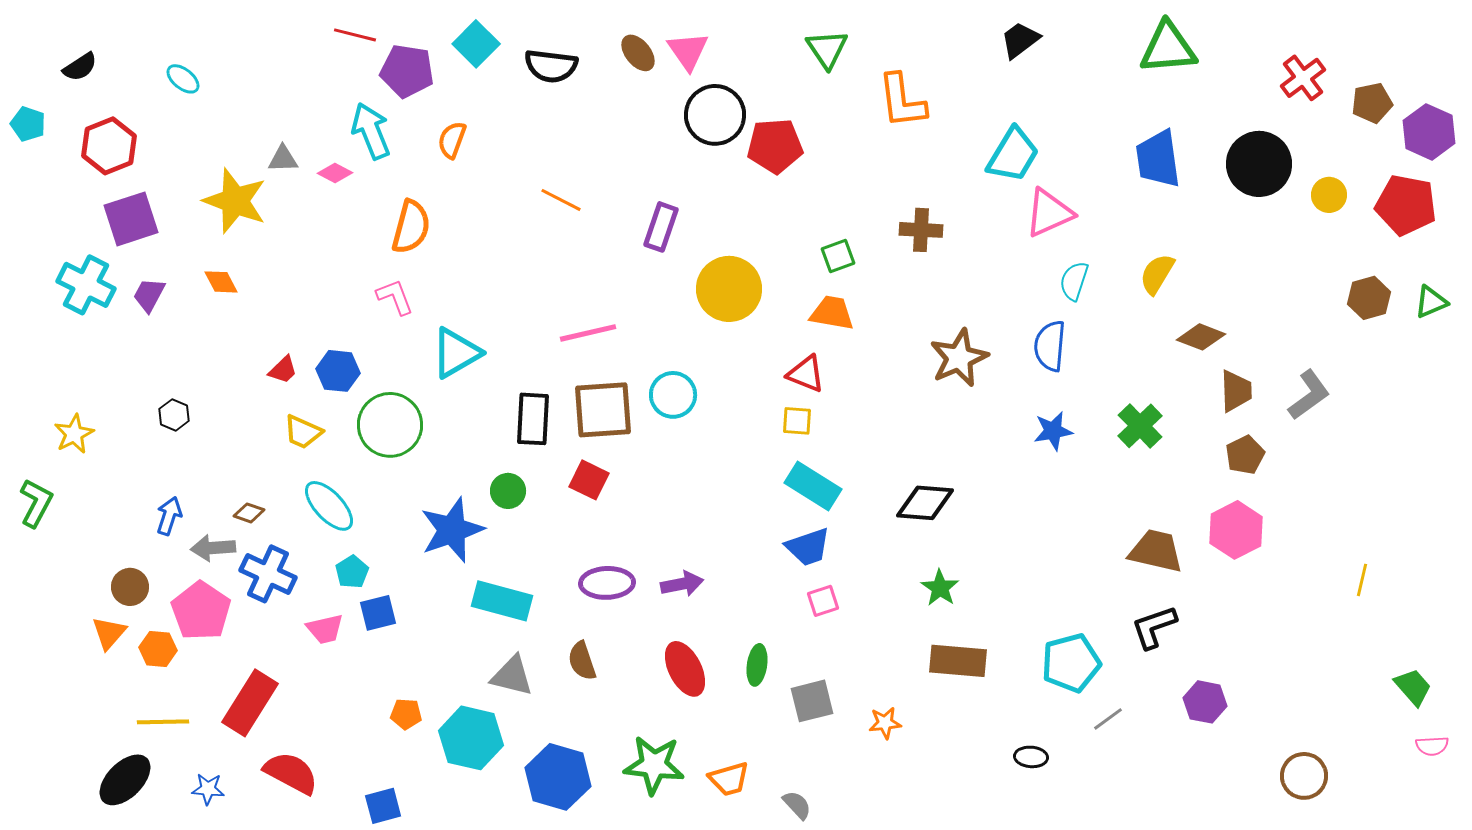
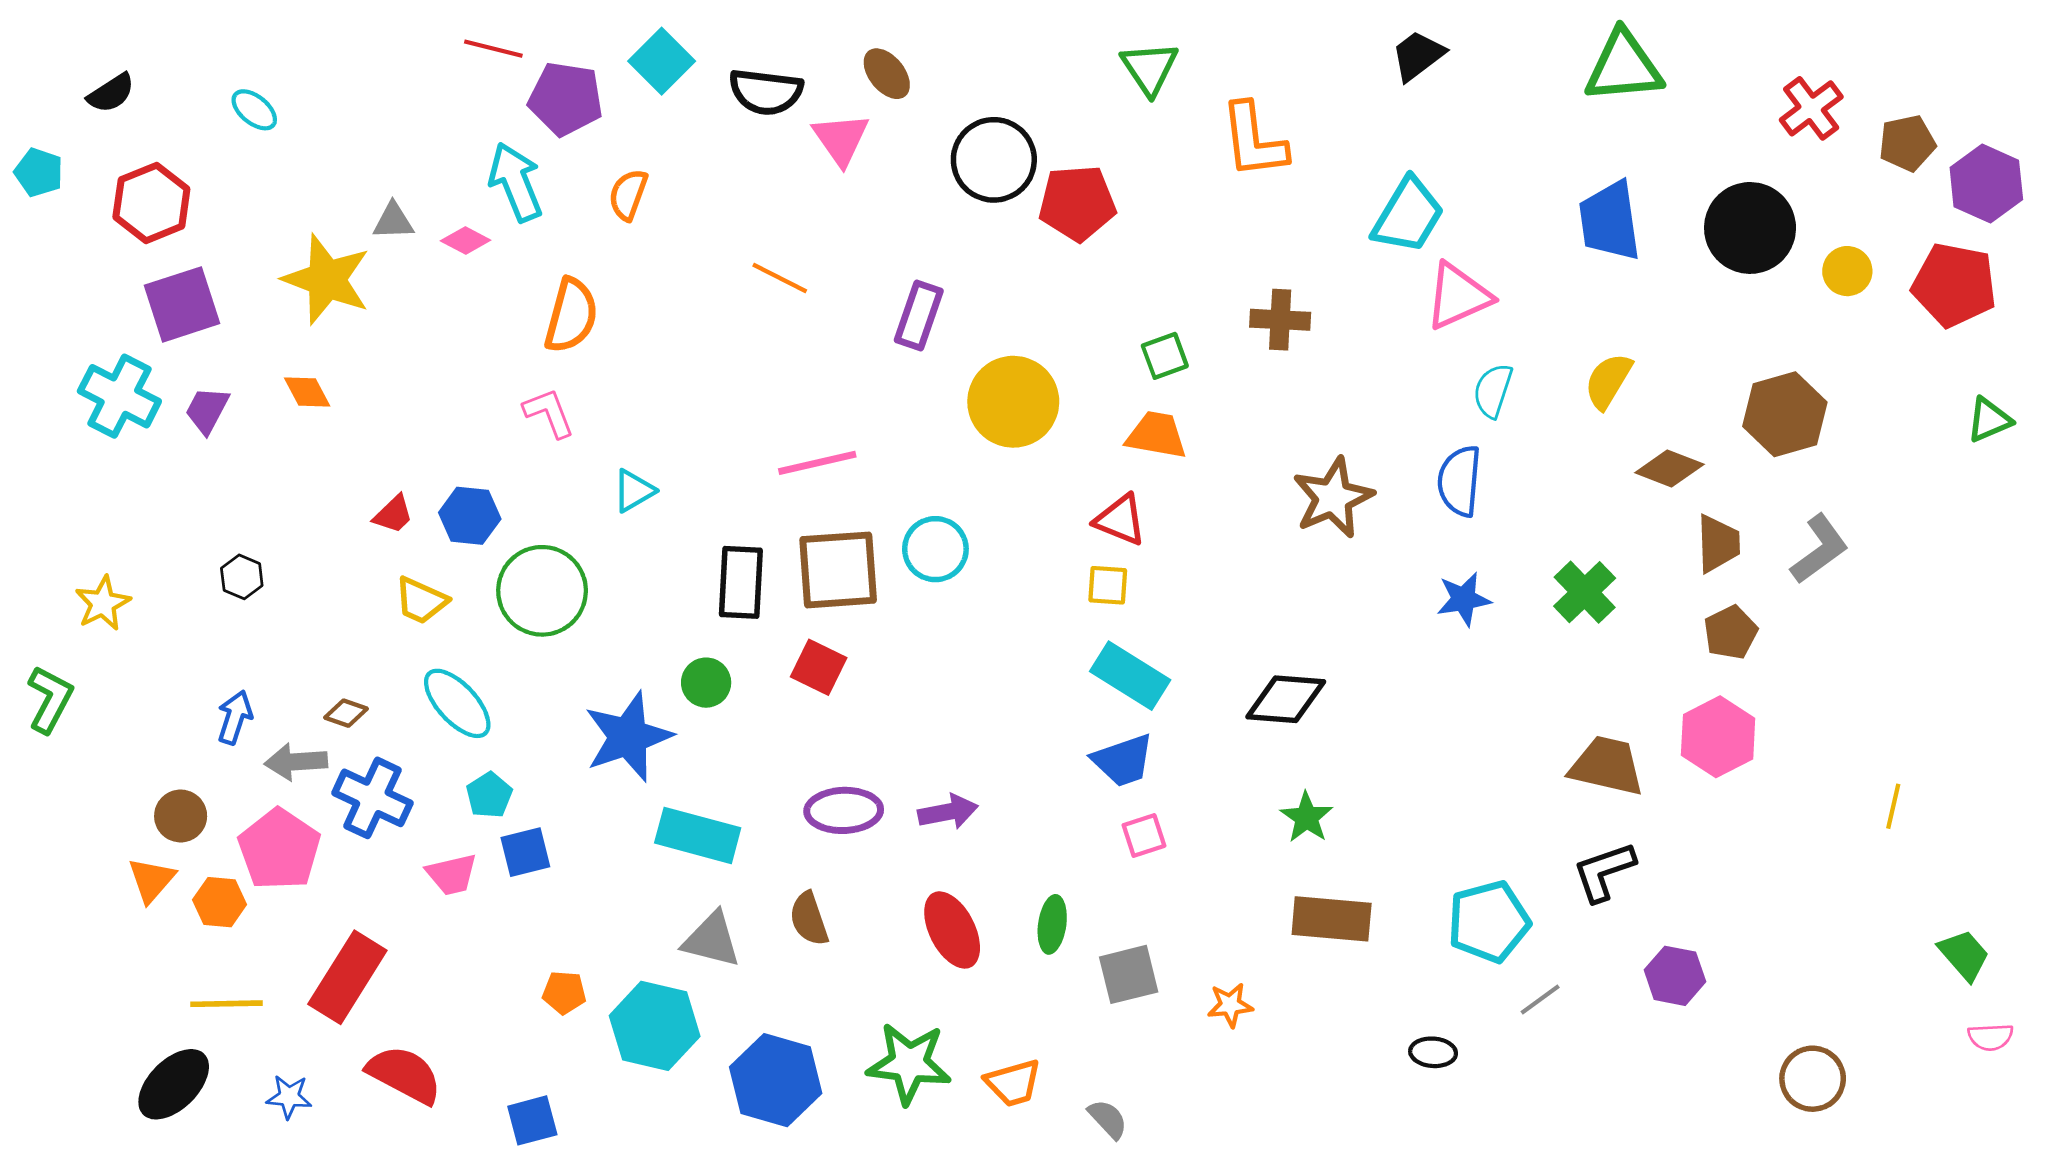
pink triangle: (688, 51) -> (841, 139), moved
brown hexagon: (1369, 298) -> (1785, 414), moved, size x1.4
cyan triangle: (456, 353) -> (634, 491), size x0.6

